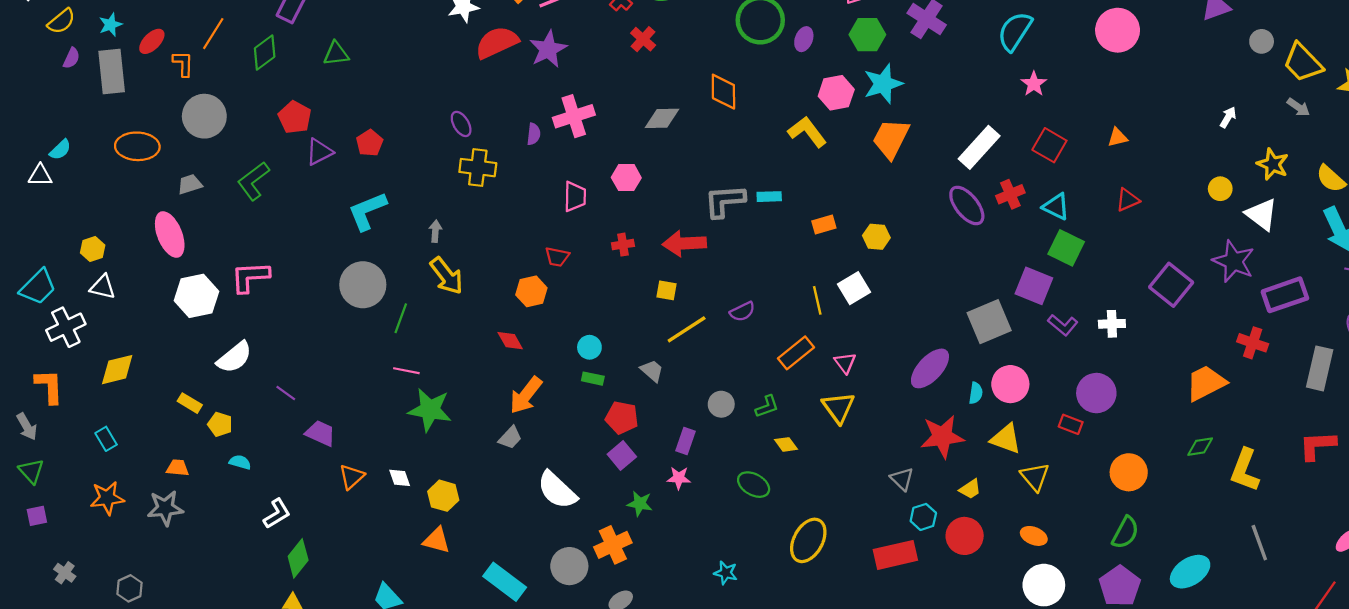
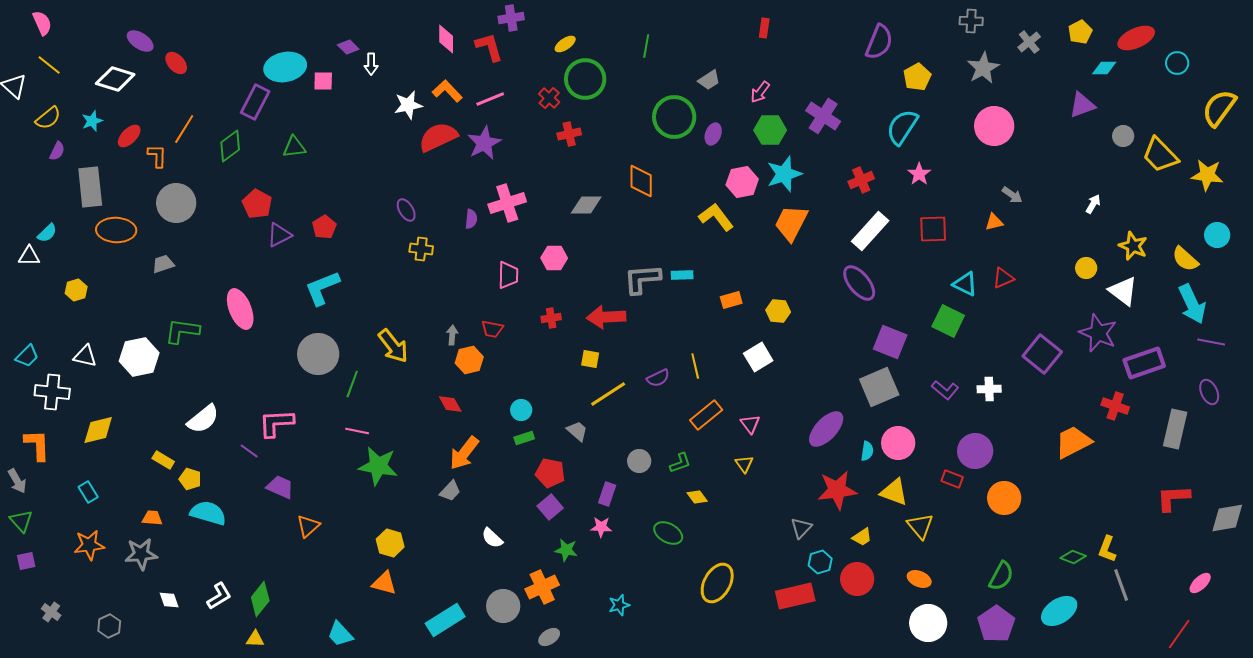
red cross: (643, 39) -> (569, 134), turned 35
gray rectangle: (112, 72) -> (90, 187), moved
gray arrow: (1298, 107) -> (1012, 195), moved
red square: (1049, 145) -> (933, 229), turned -32
yellow cross: (478, 168) -> (421, 249), size x0.7
green L-shape: (253, 181) -> (182, 331), moved, turned 45
red cross: (1010, 194) -> (861, 180), moved
cyan triangle: (1056, 207) -> (965, 284), moved
gray arrow: (435, 231) -> (452, 335), moved
pink ellipse: (170, 235) -> (240, 309), moved
yellow hexagon: (93, 249) -> (76, 290), moved
pink L-shape: (250, 277) -> (276, 423), moved
purple square: (1034, 286) -> (890, 342), moved
cyan trapezoid: (38, 287) -> (27, 356), size x0.7
white hexagon: (196, 296) -> (139, 357), moved
yellow line: (817, 300) -> (695, 366), moved
white cross: (66, 327) -> (52, 392), turned 32
green rectangle: (593, 379) -> (524, 438), turned -30
yellow triangle: (838, 408) -> (744, 464), size x0.6
green diamond: (1200, 447) -> (1073, 557), moved, turned 30
cyan semicircle: (240, 462) -> (208, 513), size x1.8
yellow L-shape: (1245, 470) -> (1107, 549), moved, size x0.7
orange circle: (1129, 472) -> (1004, 498), moved
white diamond: (400, 478) -> (169, 600), moved
gray triangle: (902, 479) -> (801, 528), turned 30
white semicircle: (557, 490) -> (492, 538), size x0.6
white L-shape: (277, 514) -> (219, 596), moved
cyan star: (726, 573) -> (619, 605), moved, turned -30
cyan rectangle: (505, 582) -> (445, 620), turned -69

